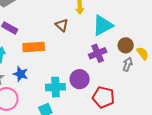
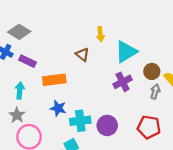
blue star: (21, 74) -> (58, 108), moved
purple circle: (80, 79) -> (107, 125), moved
red pentagon: (103, 97) -> (149, 127), moved

